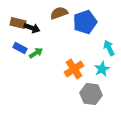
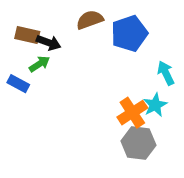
blue rectangle: (20, 48) -> (18, 84), moved
green arrow: (36, 53) -> (39, 64), moved
orange cross: (74, 69) -> (132, 113), moved

